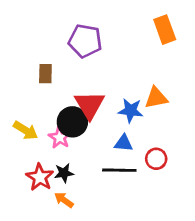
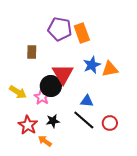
orange rectangle: (165, 30) -> (82, 33), moved
blue star: (131, 110) -> (92, 65), moved, turned -30
red circle: (156, 159) -> (110, 123), moved
black line: (119, 170) -> (84, 120), turned 40
black star: (64, 173) -> (53, 121), moved

